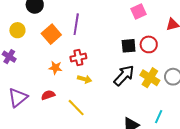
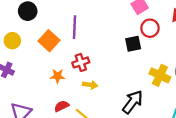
red circle: (149, 44) -> (150, 28), moved
black arrow: (124, 75) -> (133, 102), moved
red semicircle: (48, 95) -> (62, 106), moved

